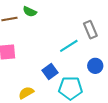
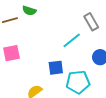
blue square: (50, 71) -> (56, 68), turned 35

